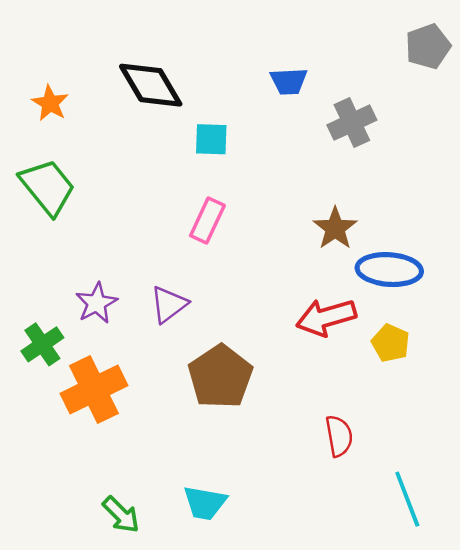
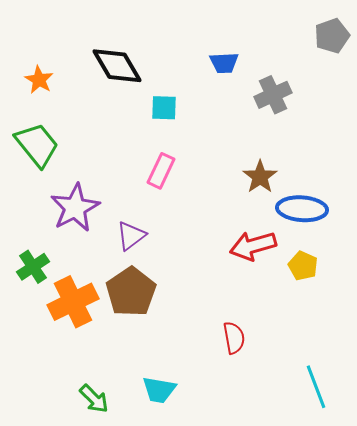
purple star: (97, 303) -> (75, 208), moved, size x1.5
brown pentagon: (220, 377) -> (131, 292), moved
red semicircle: (339, 436) -> (234, 338), moved

